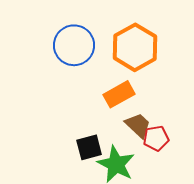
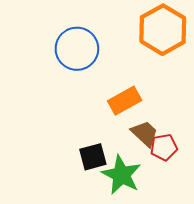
orange hexagon: (135, 47) -> (163, 30), moved

